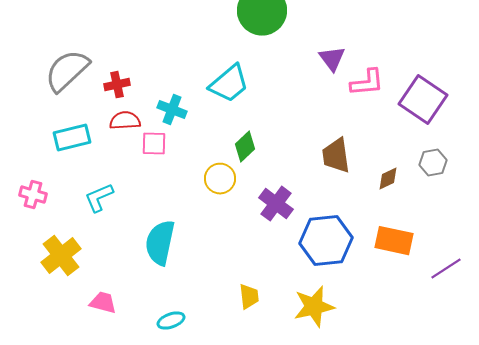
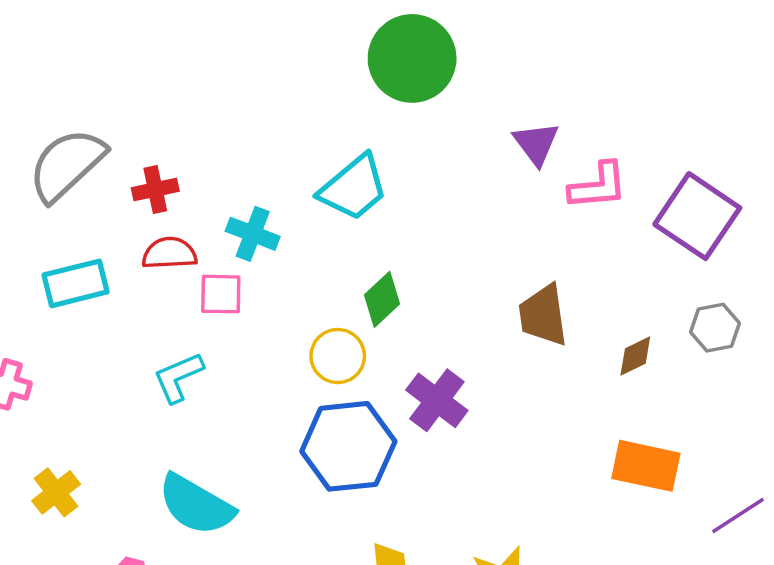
cyan L-shape: (99, 198) -> (178, 377), moved
blue hexagon: (326, 241) -> (348, 446), moved
cyan semicircle: (160, 243) -> (196, 505), moved, turned -72
yellow cross: (61, 256) -> (56, 492), size x0.7

